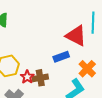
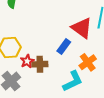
blue rectangle: (61, 57) -> (64, 47), turned -42

